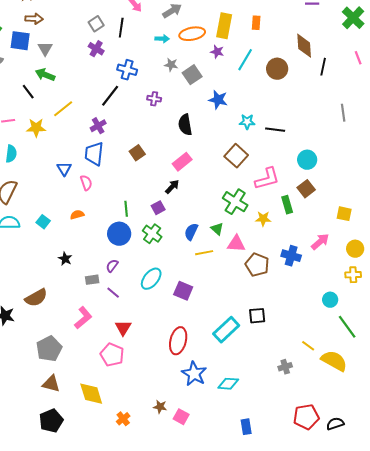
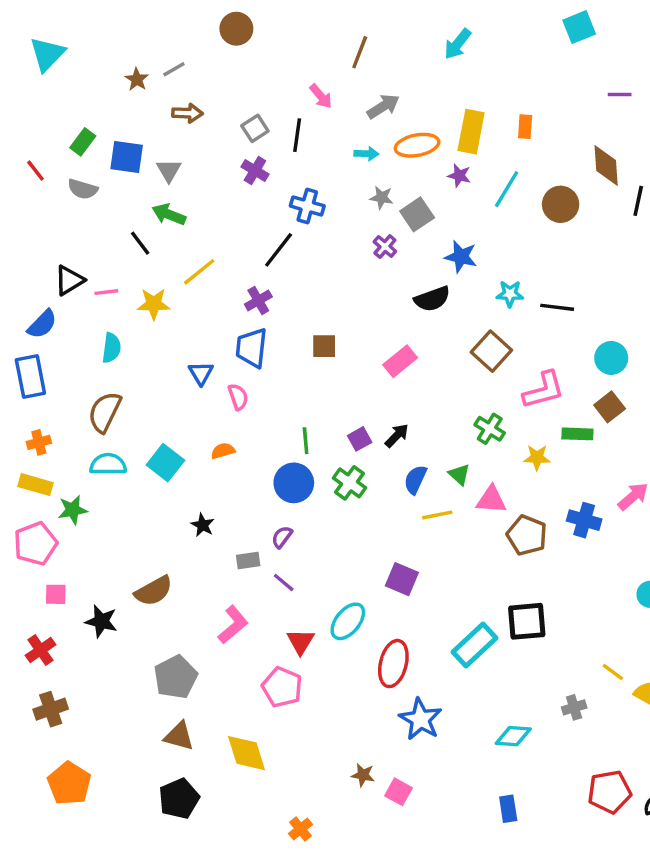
brown arrow: (34, 19) -> (187, 113), moved
purple cross: (154, 99) -> (385, 247), moved, turned 32
black semicircle: (185, 125) -> (432, 299), moved, turned -100
brown square: (137, 153) -> (324, 346), turned 35
black arrow: (172, 187) -> (397, 436), moved
green cross: (235, 202) -> (490, 429), size x0.7
green rectangle: (287, 205) -> (577, 434), turned -72
cyan square: (43, 222) -> (165, 463), size x1.5
cyan ellipse: (151, 279) -> (348, 621), moved
black square: (257, 316) -> (527, 621), size x1.4
cyan diamond: (228, 384) -> (513, 736), moved
orange cross: (123, 419) -> (301, 829), moved

